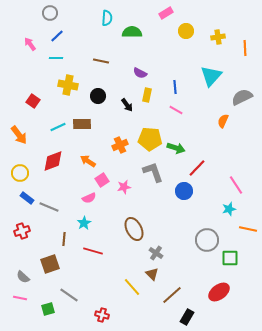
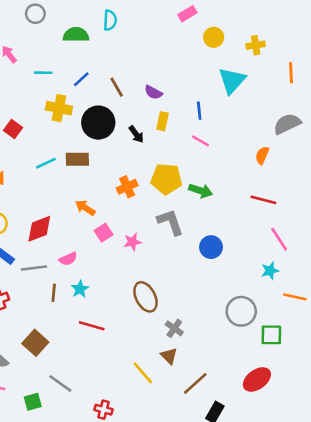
green semicircle: (132, 32) -> (76, 35), moved
blue line: (57, 36) -> (81, 79), moved
orange line: (245, 48) -> (291, 73), moved
brown line: (101, 61) -> (117, 87), moved, turned 49
cyan triangle: (211, 76) -> (232, 81), moved
black circle: (98, 96) -> (98, 123), size x1.6
red diamond: (53, 161) -> (39, 229), moved
red line: (197, 168) -> (263, 200), moved, turned 60
pink semicircle: (89, 198) -> (68, 259), moved
gray line: (49, 207) -> (34, 268), turned -30
brown line: (64, 239) -> (54, 293), moved
brown square: (50, 264) -> (35, 343), turned -30

